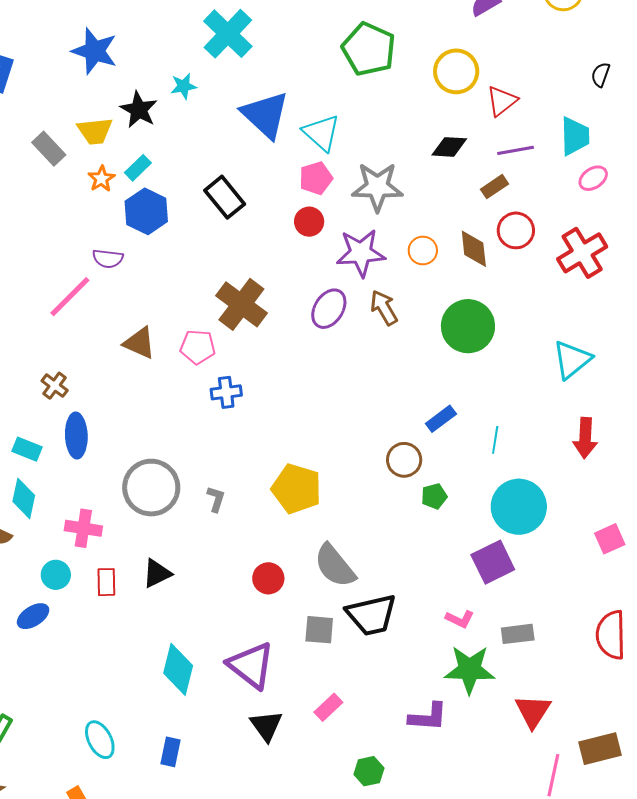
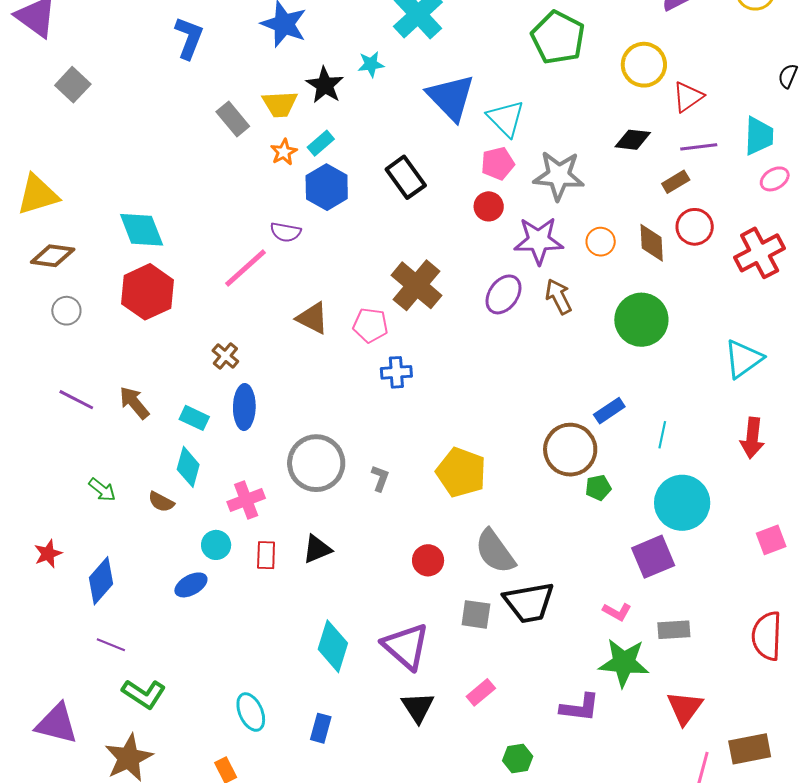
brown circle: (404, 460) -> (570, 450), size x1.5
pink cross: (83, 528) -> (246, 500), turned -33

